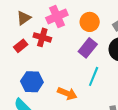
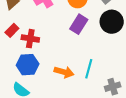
red cross: (42, 37) -> (30, 39), moved
cyan line: (94, 76) -> (89, 69), moved

